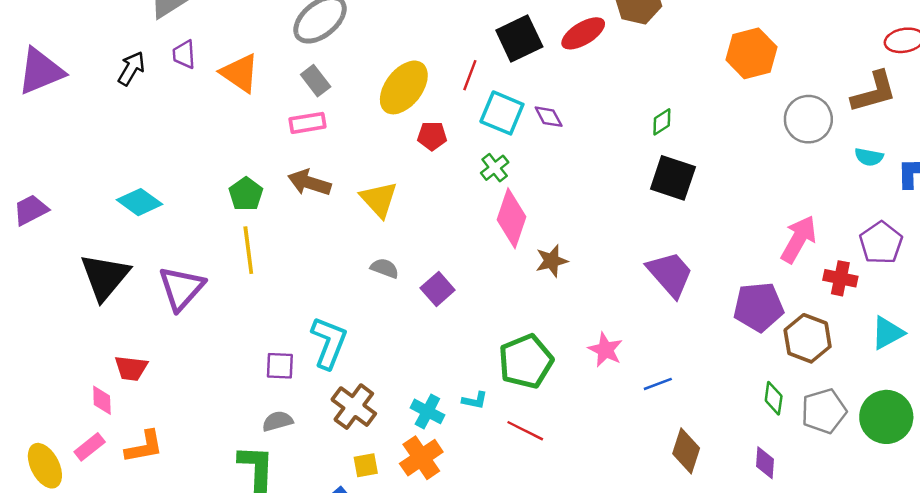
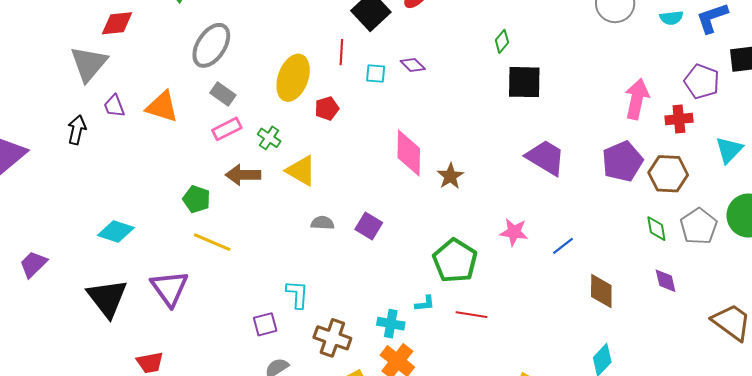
cyan square: (502, 113) -> (376, 74), size x0.6
green cross: (495, 168) -> (269, 138), moved
yellow line: (248, 250) -> (212, 242), turned -42
cyan L-shape: (329, 343) -> (297, 294), size x0.7

